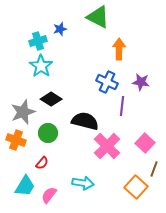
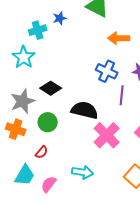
orange arrow: (119, 49) -> (119, 38), turned -90
cyan star: (41, 66) -> (24, 57), moved

